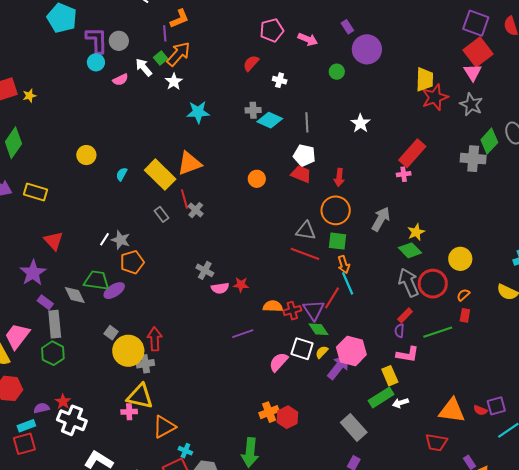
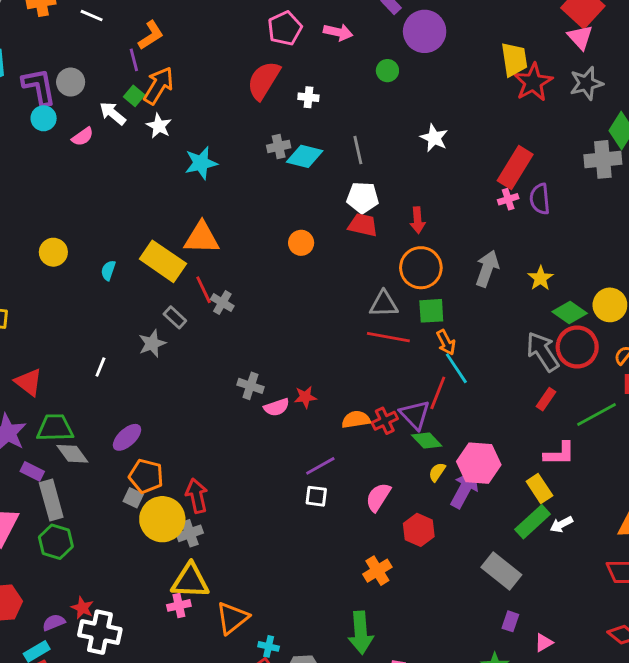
red semicircle: (251, 63) -> (264, 80), size x1.6
gray star: (471, 104) -> (586, 83), turned -30
orange triangle: (189, 163) -> (202, 238), turned 32
gray star: (121, 240) -> (152, 344), moved, turned -30
green diamond: (410, 250) -> (570, 312), moved
orange pentagon: (132, 262) -> (146, 476), moved, turned -30
green trapezoid: (97, 280) -> (55, 428), moved
purple semicircle: (399, 331) -> (540, 199), moved, size x1.5
white square: (302, 349) -> (316, 496), moved, size x0.7
red hexagon: (287, 417) -> (419, 530), moved

